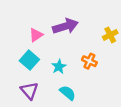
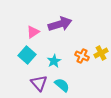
yellow cross: (110, 35) -> (101, 53), moved
purple triangle: (29, 91) -> (39, 83), moved

